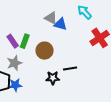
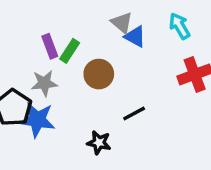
black line: (70, 68) -> (134, 114), turned -32
black star: (53, 78) -> (99, 143), moved
blue star: (15, 85) -> (37, 120), size x1.5

